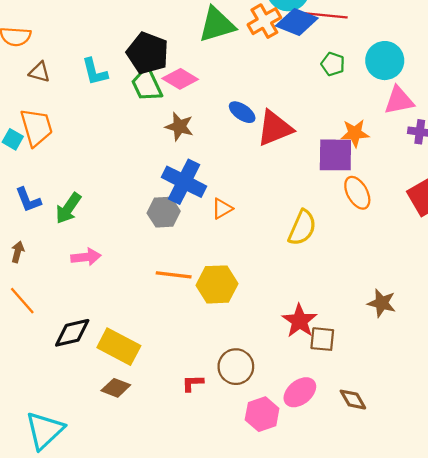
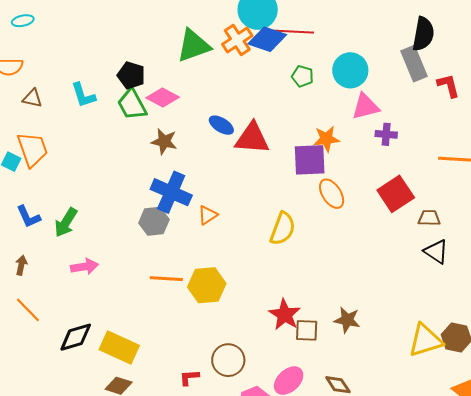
black pentagon: (148, 53) -> (131, 75), size x0.7
red triangle: (275, 128) -> (252, 138), turned 30
brown star: (382, 303) -> (347, 320), moved

